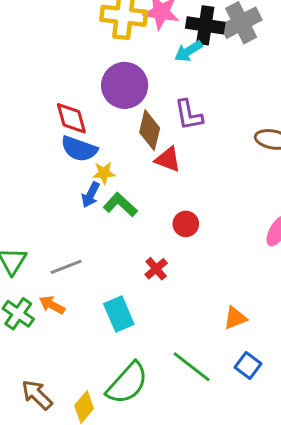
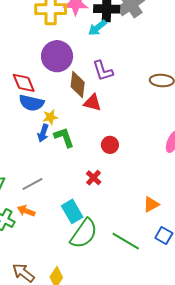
green L-shape: (120, 205) -> (64, 137), turned 35
green semicircle: (127, 383) -> (84, 234), moved

